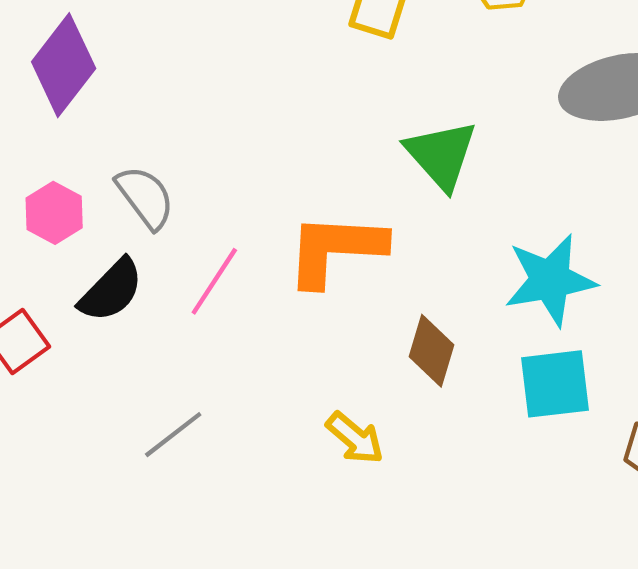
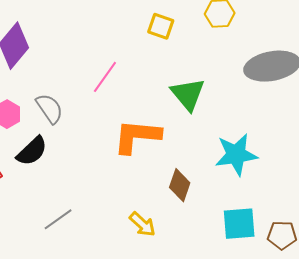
pink line: (214, 281) -> (105, 77), moved
cyan square: (555, 384) -> (239, 224), moved

